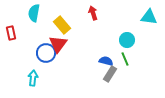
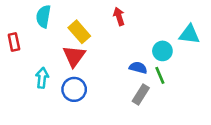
cyan triangle: (149, 17) -> (189, 34), moved
blue circle: (46, 53) -> (74, 89), moved
blue semicircle: (106, 61) -> (138, 68), moved
cyan arrow: (33, 78) -> (42, 78), moved

